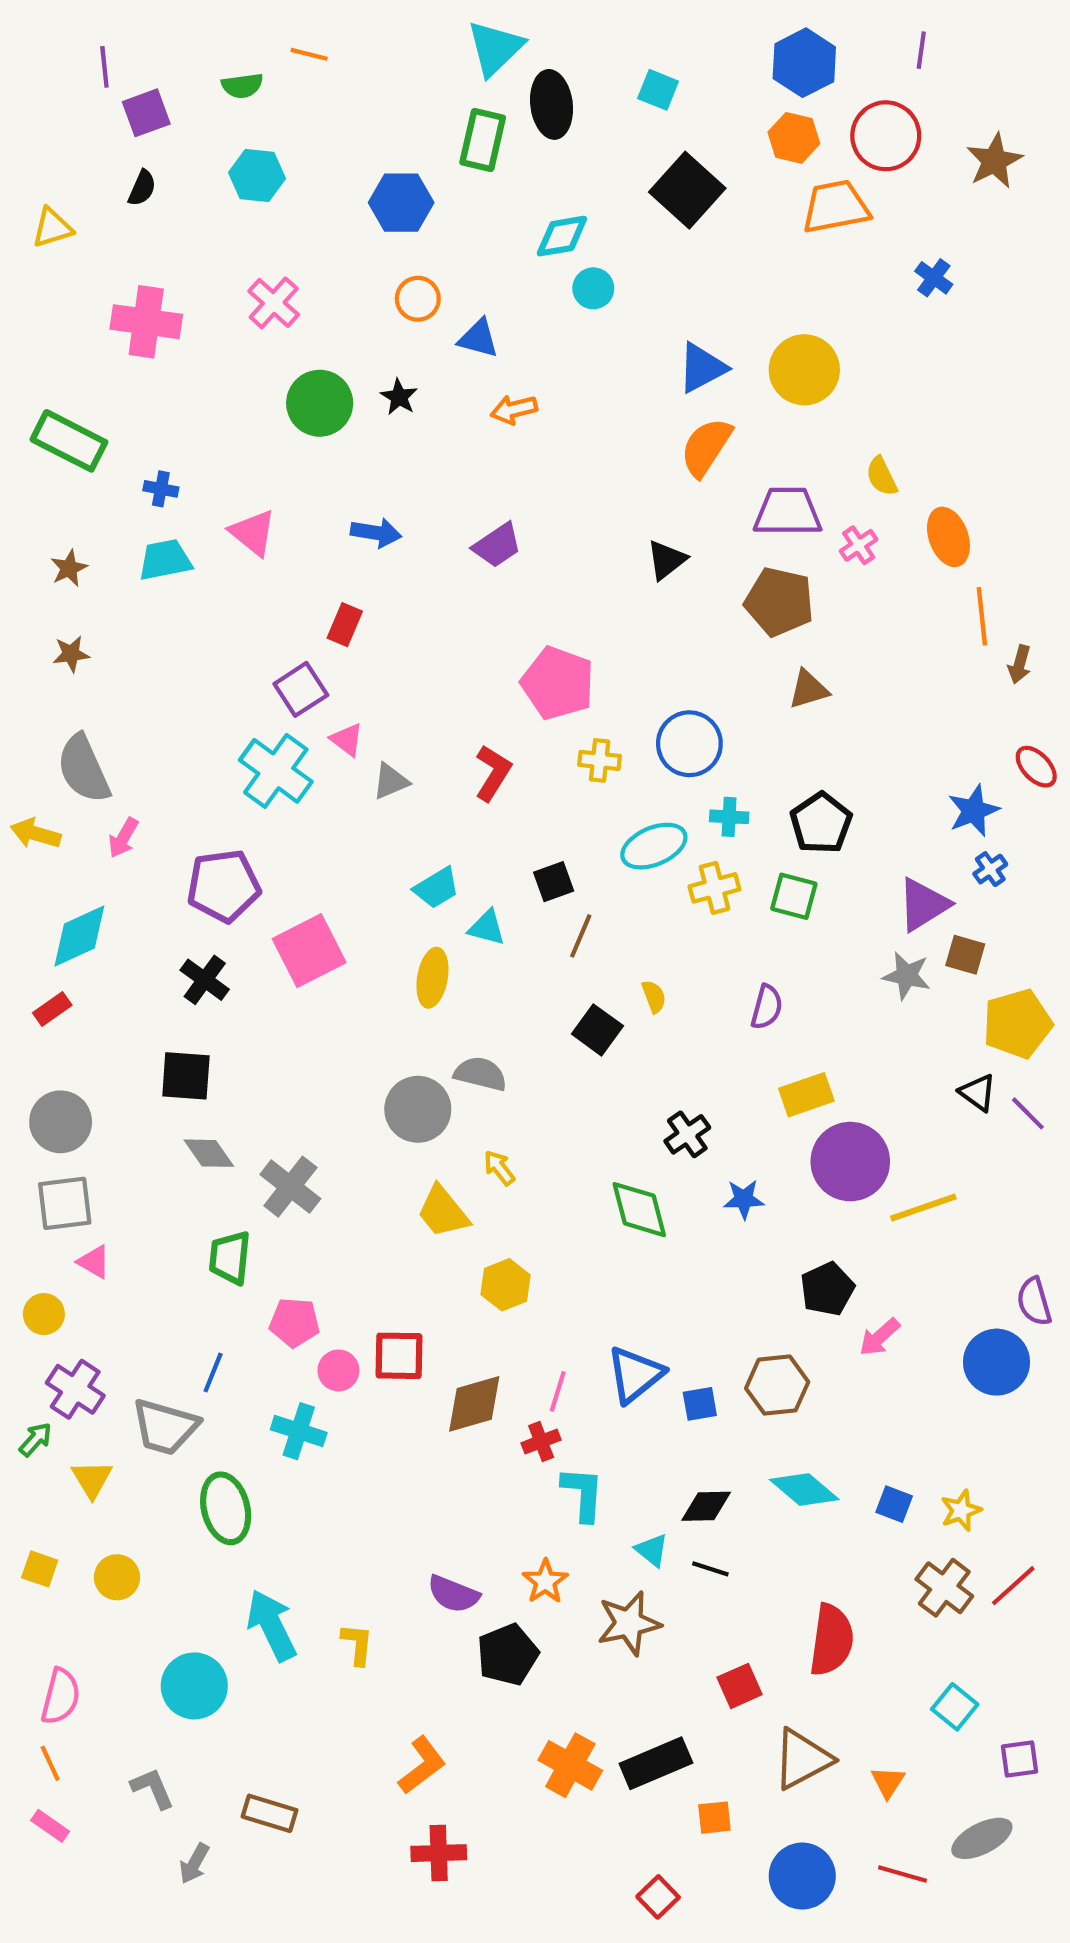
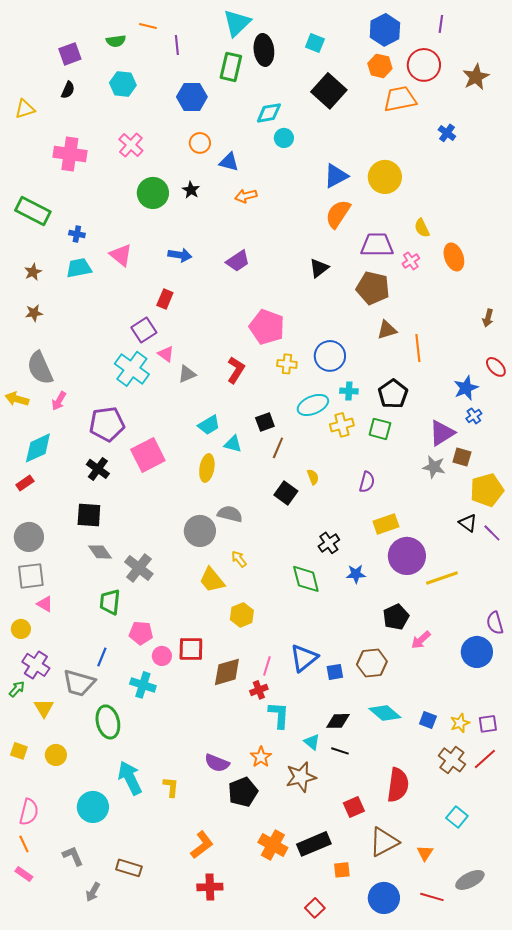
purple line: (104, 67) -> (177, 45), moved
orange line: (982, 616) -> (418, 348), moved
purple square: (1019, 1759) -> (488, 724), moved

